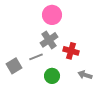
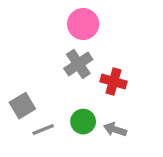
gray line: (36, 57) -> (43, 130), moved
gray arrow: (85, 75) -> (115, 130), moved

